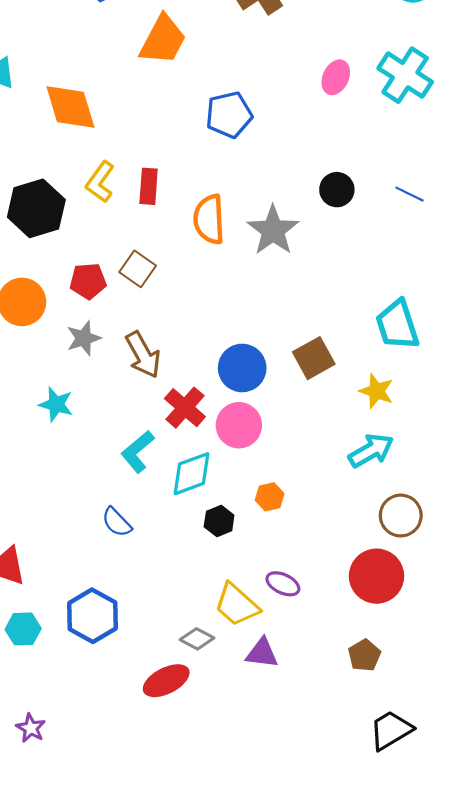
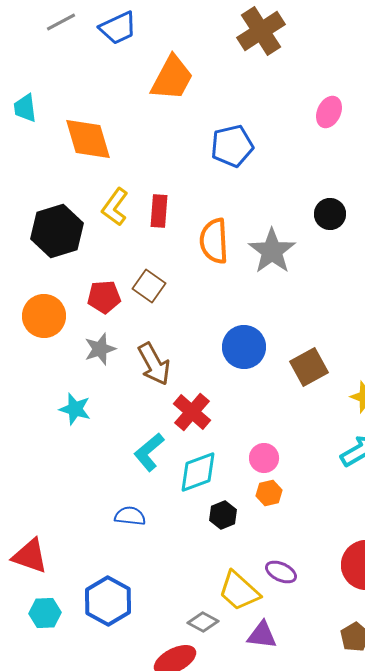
blue circle: (242, 368) -> (244, 347), moved
pink circle: (239, 425) -> (264, 458), moved, size x0.7
blue semicircle: (117, 522) -> (130, 516), turned 140

